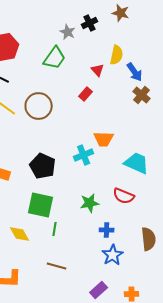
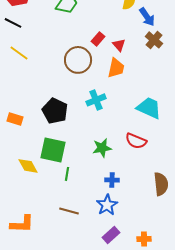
red triangle: (98, 70) -> (119, 45), moved
brown circle: (39, 106) -> (78, 60), moved
orange trapezoid: (104, 139) -> (116, 68), moved, turned -80
blue cross: (107, 230) -> (112, 180), moved
yellow diamond: (20, 234) -> (28, 166), moved
blue star: (113, 255) -> (107, 205), moved

